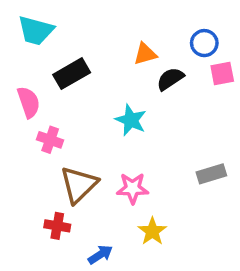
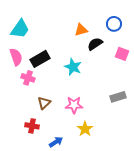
cyan trapezoid: (36, 30) -> (20, 29), moved, turned -70
black rectangle: (72, 74) -> (40, 59), moved
pink square: (222, 74) -> (122, 54), moved, turned 32
brown triangle: (79, 185) -> (44, 103), size x0.6

